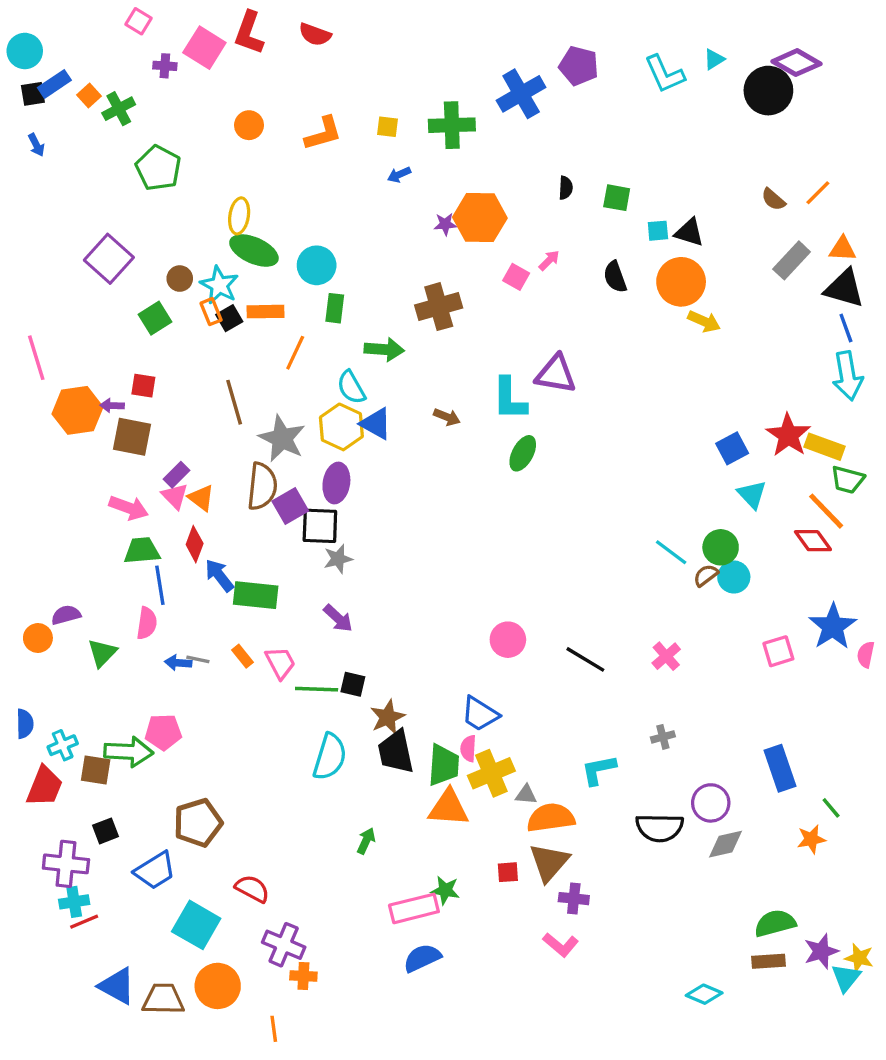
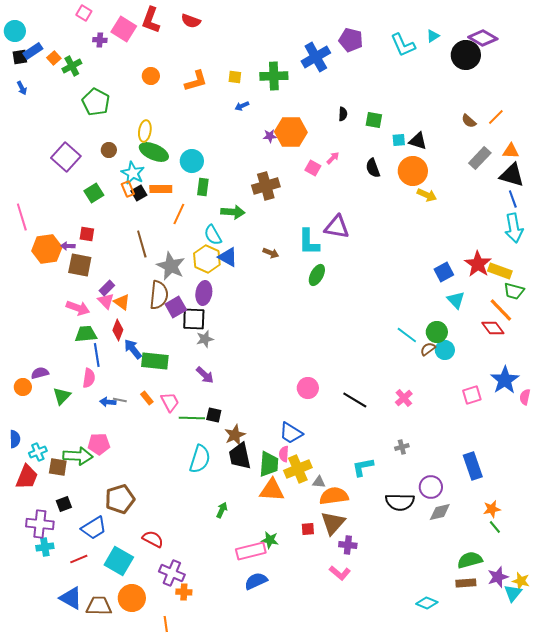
brown circle: (180, 279) -> (109, 150), moved
green line: (831, 808) -> (495, 527), moved
red line: (84, 922) -> (79, 559), moved

